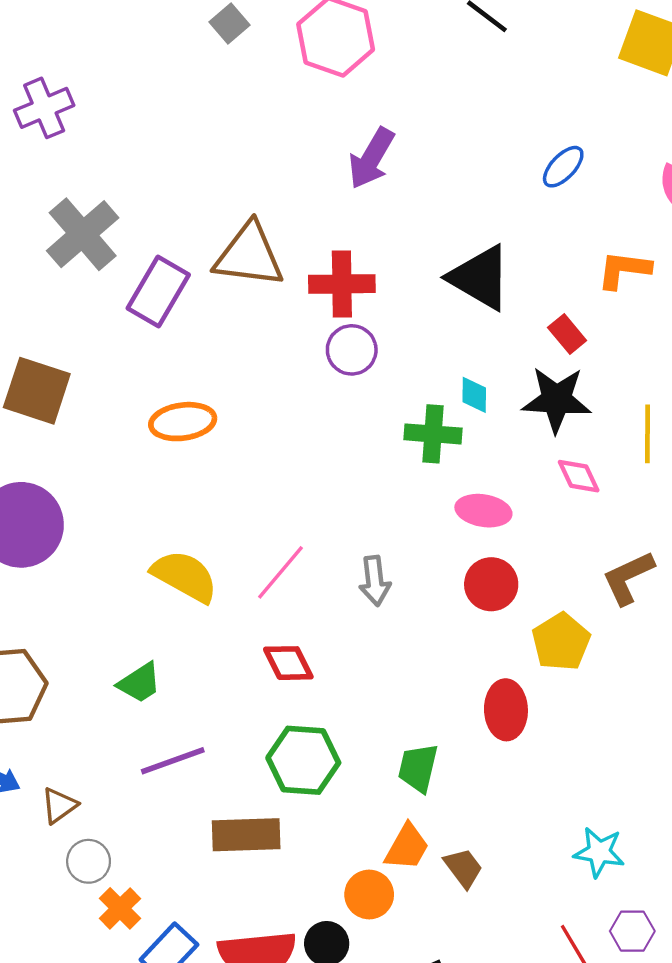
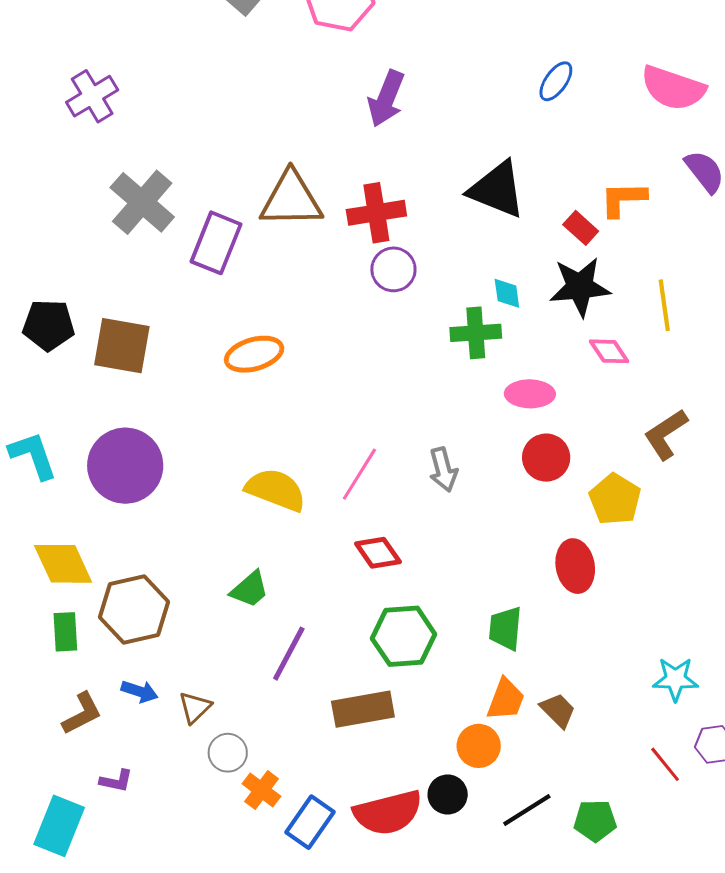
orange L-shape: (624, 270) -> (623, 199), moved
purple line: (173, 761) -> (289, 654), turned -34

